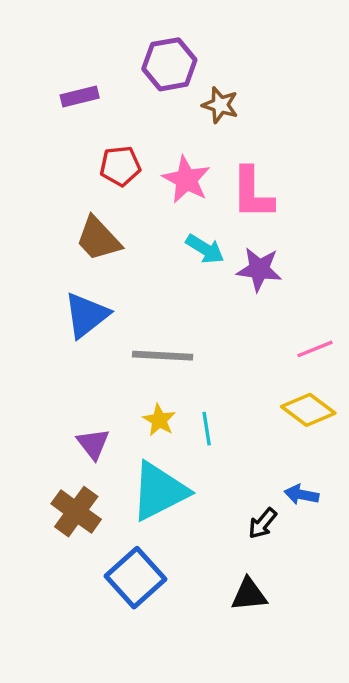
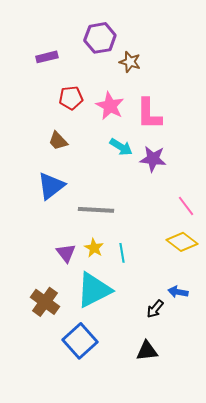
brown trapezoid: (98, 239) -> (58, 141), size x0.7
pink line: (315, 349) -> (186, 206), turned 75
purple triangle: (93, 444) -> (66, 253), moved

